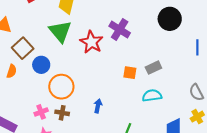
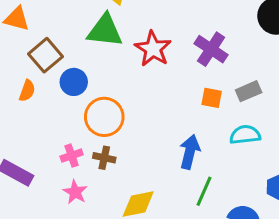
purple cross: (120, 29) -> (211, 49), moved
green triangle: (60, 31) -> (105, 31), turned -45
blue arrow: (98, 106) -> (190, 152), moved, size x1.5

